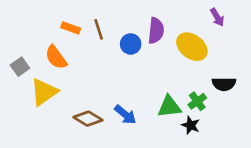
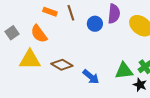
gray square: (20, 67) -> (12, 33), moved
yellow triangle: (44, 92) -> (30, 60), turned 35
brown diamond: (88, 119) -> (62, 65), moved

